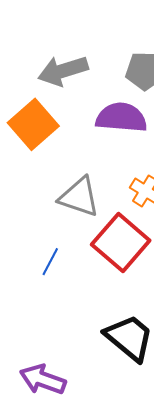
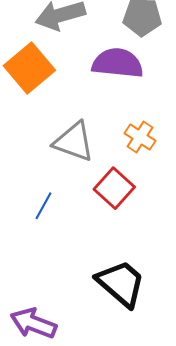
red square: (121, 243) -> (114, 188), size x0.7

